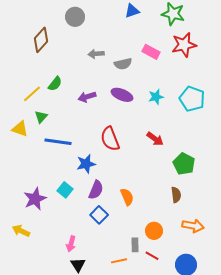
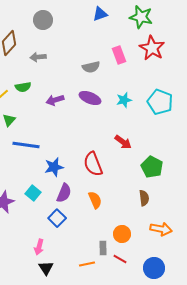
red star: (184, 45) -> (152, 48), turned -30
pink rectangle: (151, 52) -> (119, 55), turned 42
gray arrow: (96, 54) -> (38, 57), moved
green semicircle: (55, 84) -> (23, 87), turned 42
red semicircle: (110, 139) -> (93, 164), moved
blue square: (99, 215) -> (57, 218), moved

